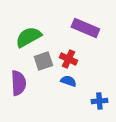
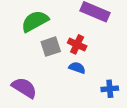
purple semicircle: (18, 83) -> (24, 88), moved, turned -55

